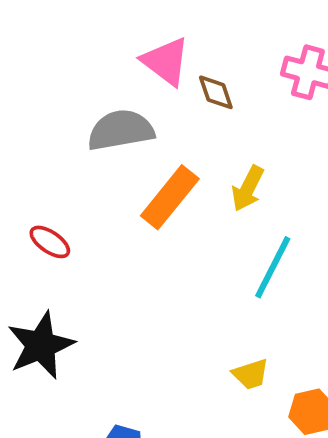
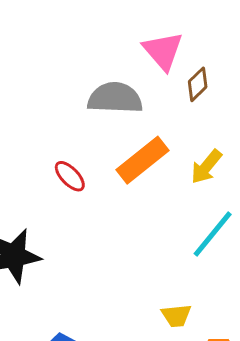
brown diamond: (216, 92) -> (198, 84), turned 52
red ellipse: (50, 242) -> (70, 176), moved

